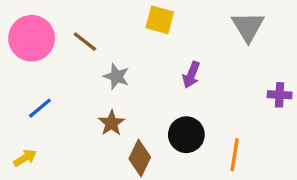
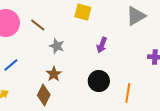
gray triangle: (248, 27) -> (136, 16), turned 30
brown diamond: (140, 158) -> (44, 95), moved

